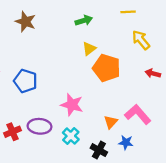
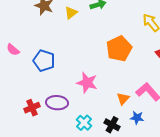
yellow triangle: (89, 49) -> (71, 13), moved
orange pentagon: (106, 68) -> (119, 49), turned 30
cyan cross: (71, 136) -> (84, 123), moved

